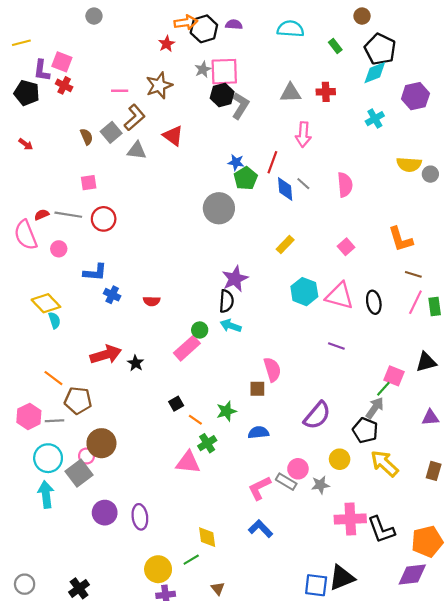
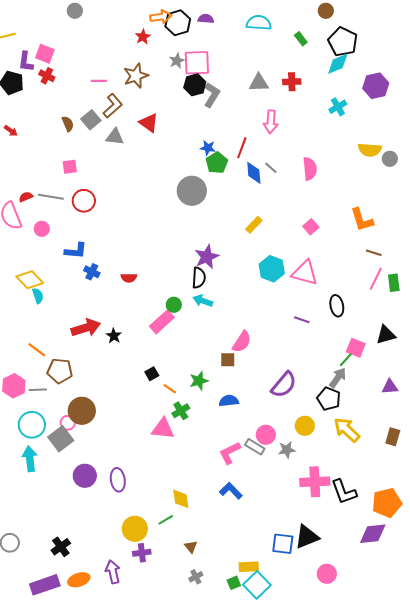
black ellipse: (374, 302) -> (337, 306), moved
pink semicircle: (272, 369) -> (242, 342), turned 50

